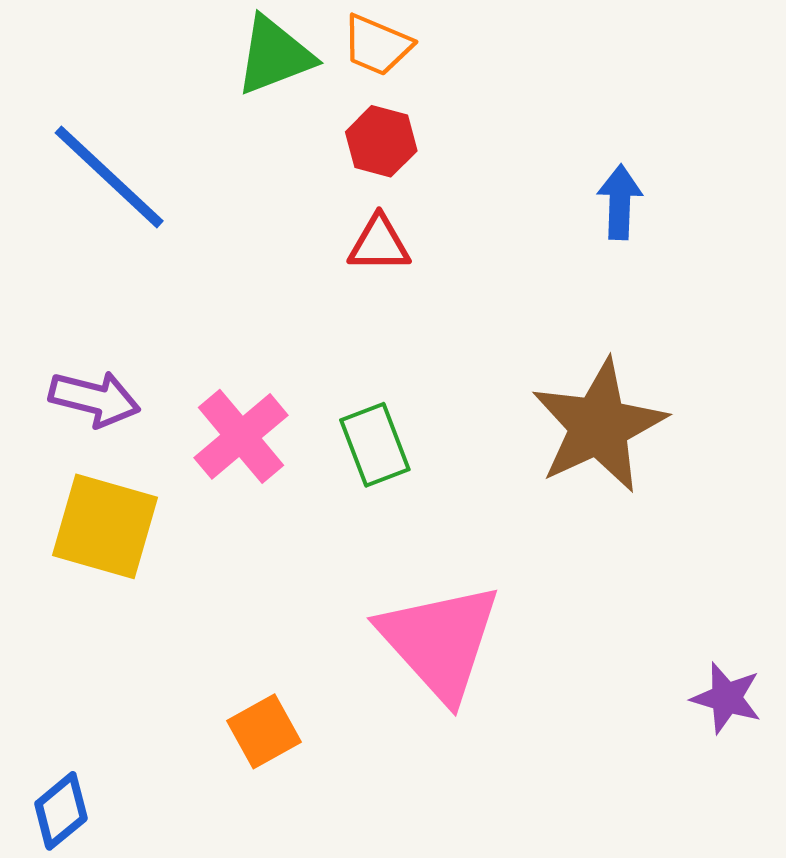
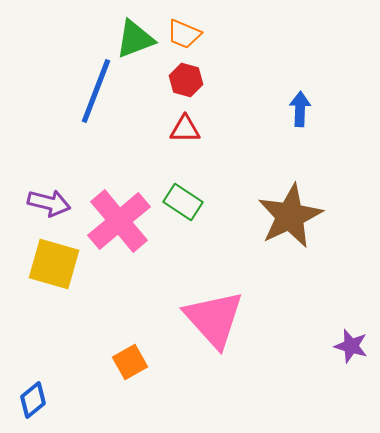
blue line: (109, 177) -> (96, 91), moved, turned 68
pink cross: (241, 436) -> (119, 221), size x1.4
green rectangle: (375, 445) -> (183, 202), moved, turned -36

